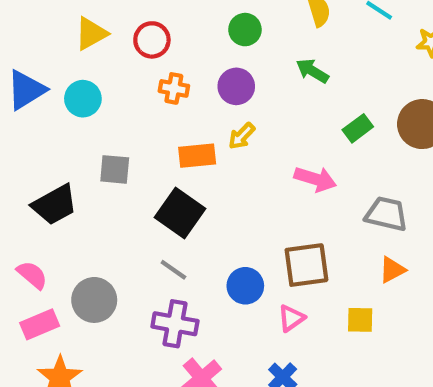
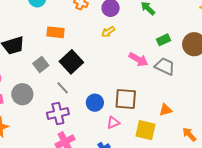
orange rectangle: (197, 156) -> (55, 32), moved
gray square: (115, 169) -> (41, 65), moved, turned 35
gray trapezoid: (386, 214) -> (165, 66), moved
yellow square: (360, 320) -> (145, 130), size x1.5
purple cross: (175, 324) -> (58, 113), turned -35

